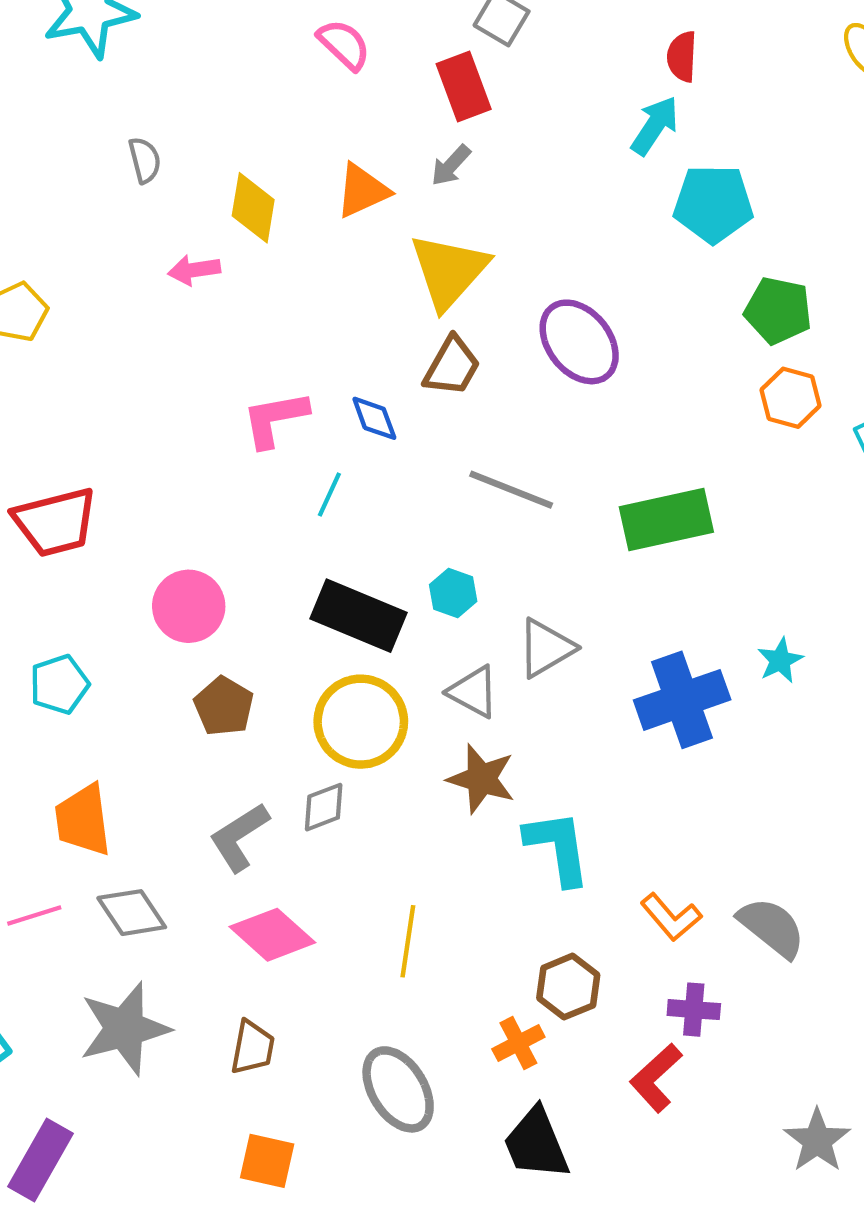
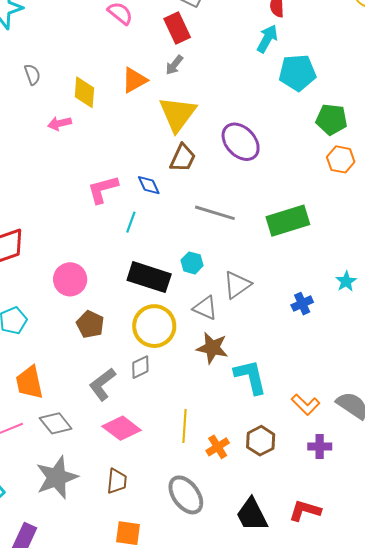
blue cross: (682, 700) -> (302, 304), size x0.5
orange cross: (518, 1043) -> (218, 447), moved
red L-shape: (656, 1078) -> (305, 511), moved, turned 64

